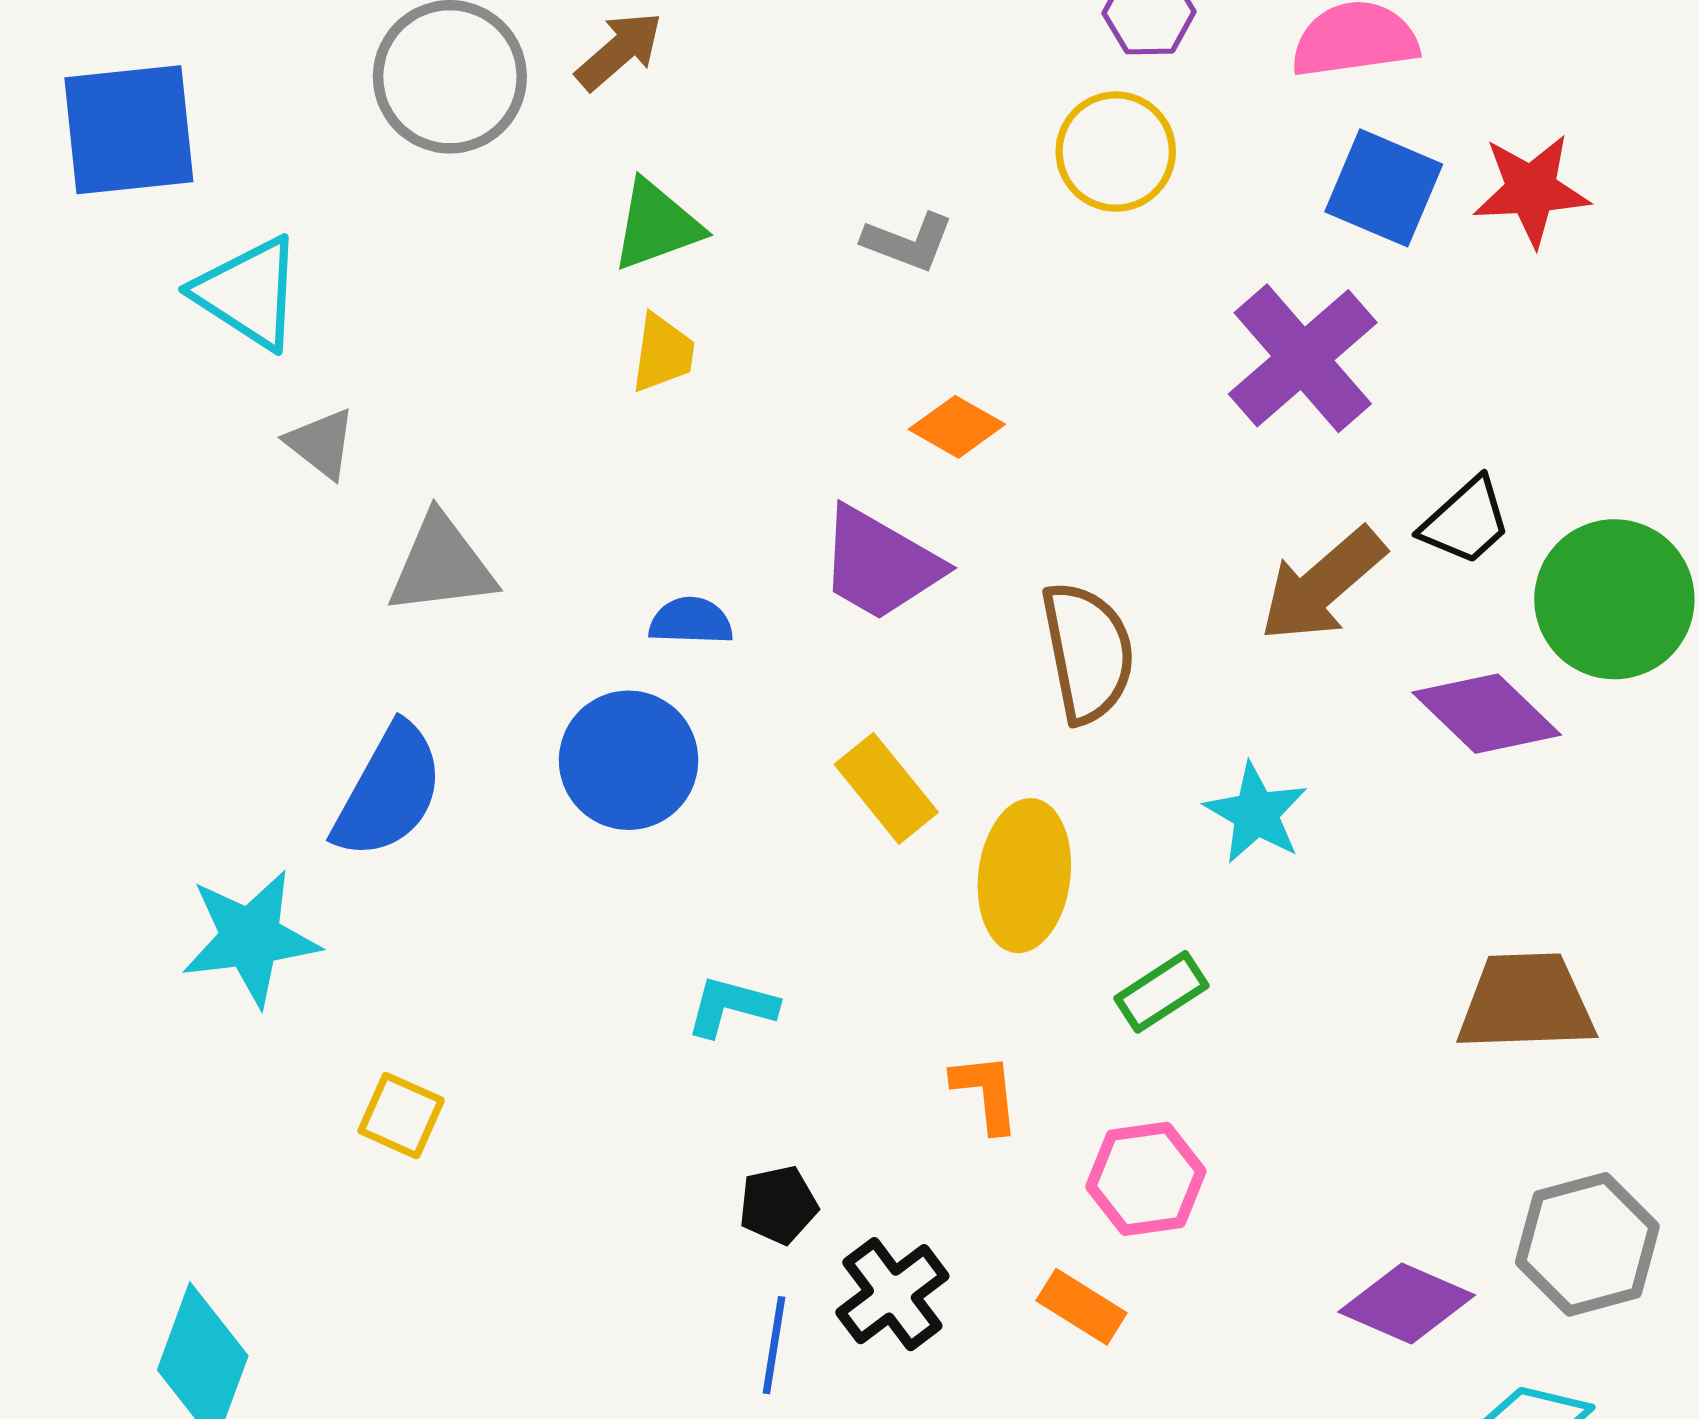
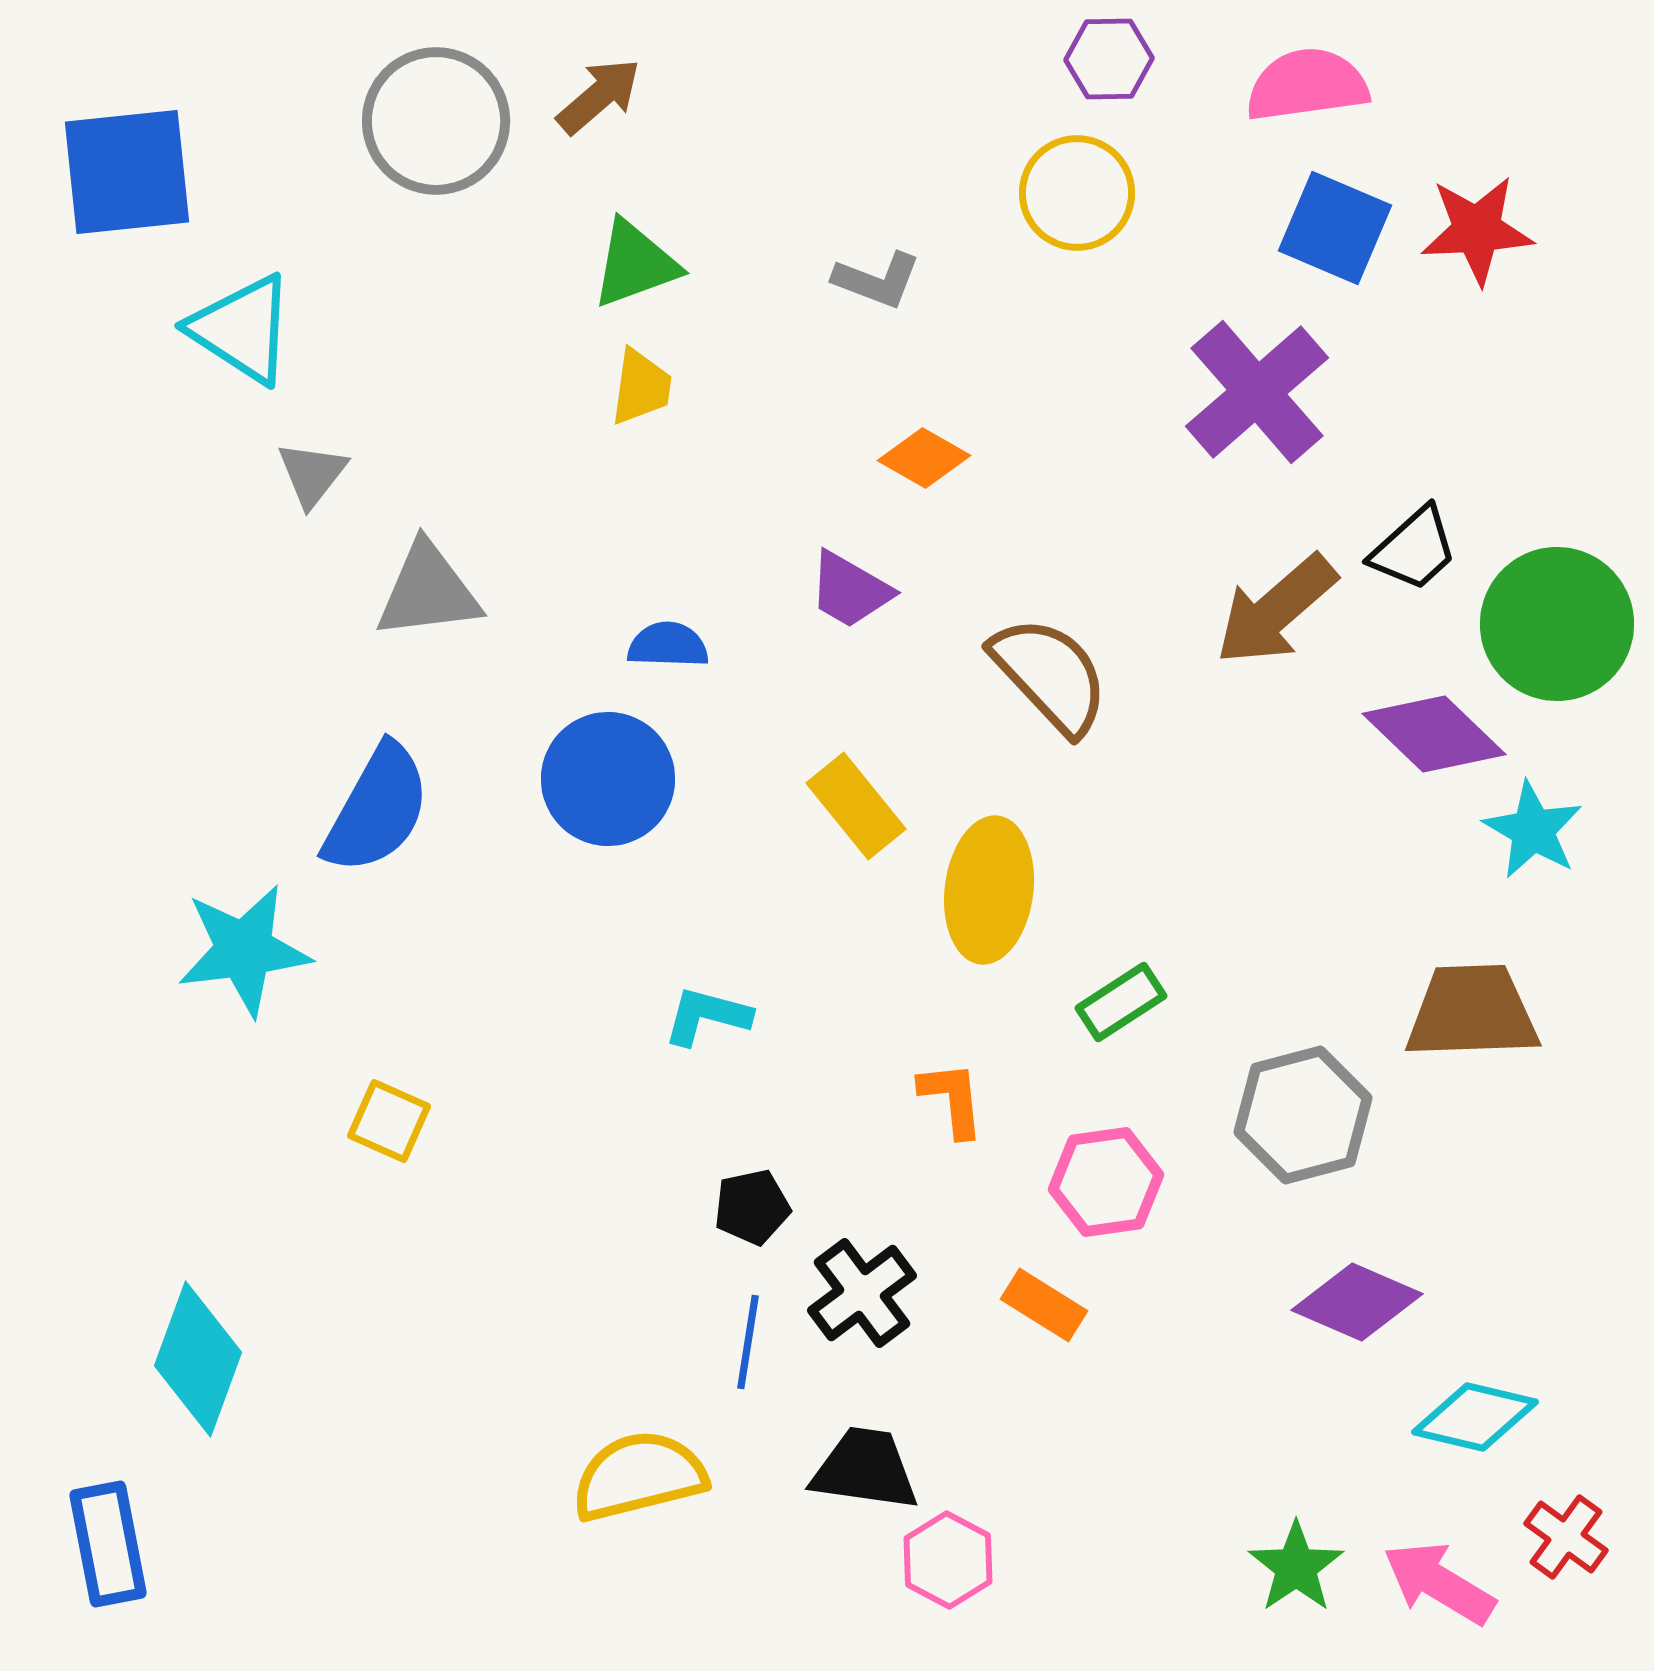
gray triangle: (321, 443) -> (312, 474), turned 30
purple trapezoid: (880, 564) -> (850, 590), size x0.7
brown semicircle: (1088, 652) -> (1050, 675), turned -32
cyan star: (1256, 813) -> (1533, 830), moved
gray hexagon: (1587, 1244) -> (1303, 1115), moved

